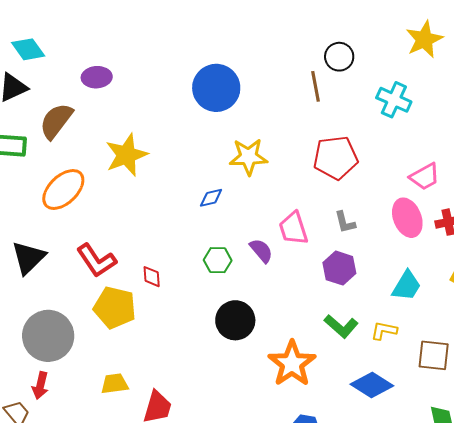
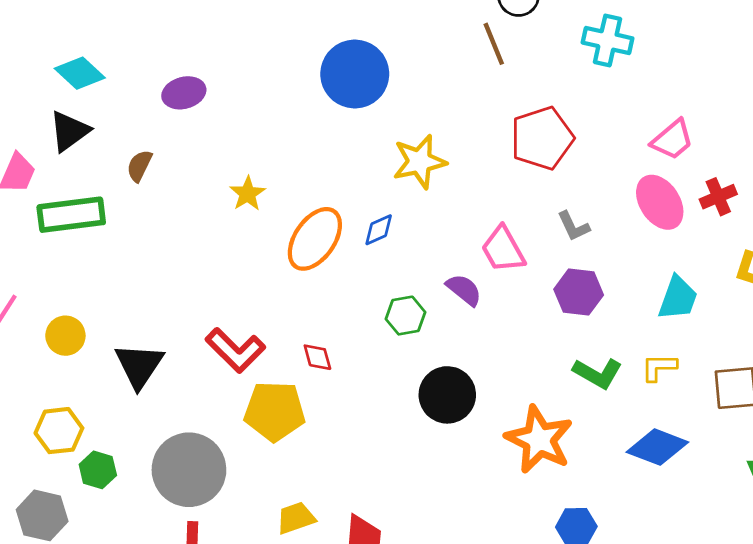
brown semicircle: (56, 121) -> (139, 166), size x0.6
yellow star: (126, 155) -> (248, 194), size x0.6
orange ellipse: (63, 189) -> (315, 239), moved

